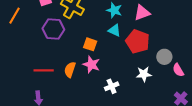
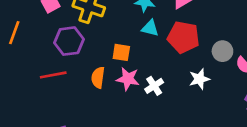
red line: (44, 70) -> (53, 75), moved
orange semicircle: (70, 70) -> (98, 78), moved
white cross: (112, 86) -> (154, 86), moved

